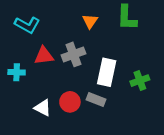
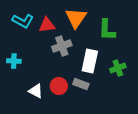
green L-shape: (127, 18) -> (107, 30), moved
orange triangle: (90, 21) -> (76, 18), size x1.6
red triangle: (44, 56) -> (47, 25), moved

